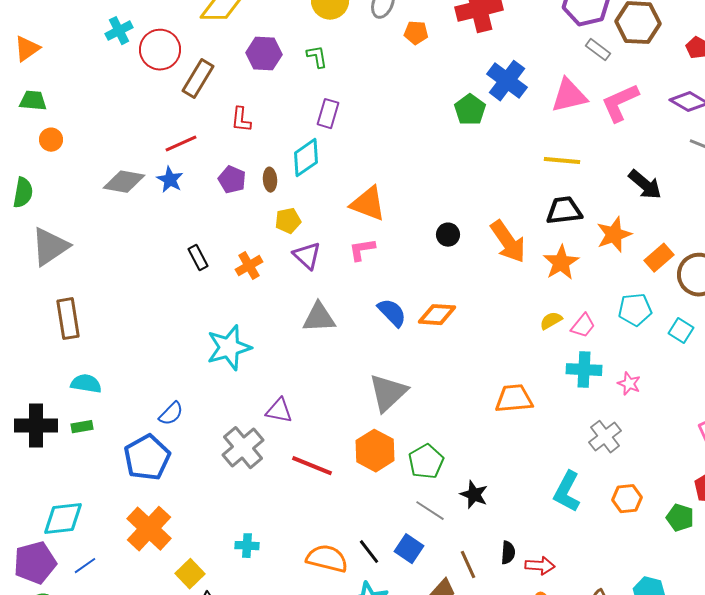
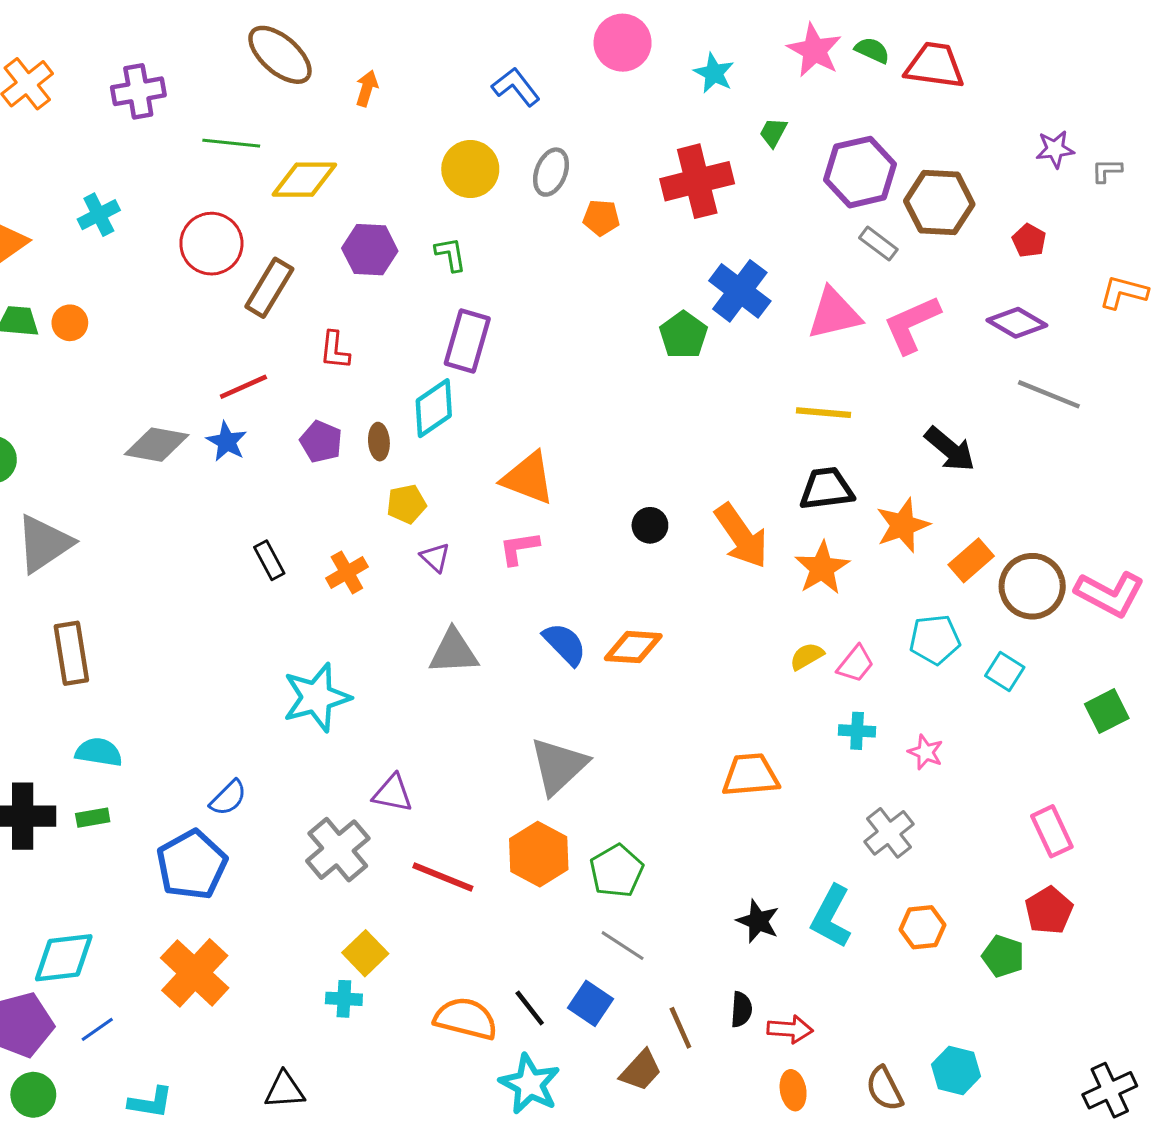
cyan cross: (119, 31) -> (99, 215), moved
purple rectangle: (328, 114) -> (467, 341), size x1.4
orange circle: (51, 140) -> (70, 323), moved
purple triangle: (307, 256) -> (435, 557), size x0.7
cyan cross: (584, 370) -> (857, 731), size x0.7
black star: (474, 495) -> (758, 921), moved
yellow square: (190, 574) -> (365, 953), moved

